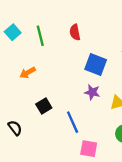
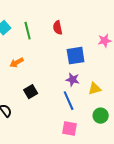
blue square: (96, 65) -> (76, 56), turned -30
blue line: (73, 122) -> (69, 101), moved

